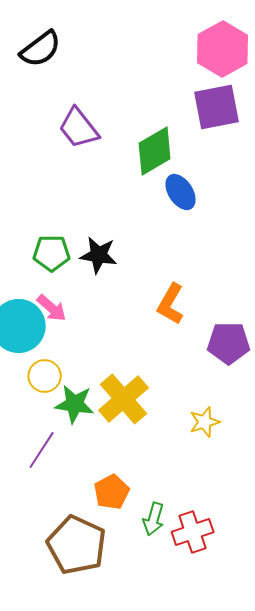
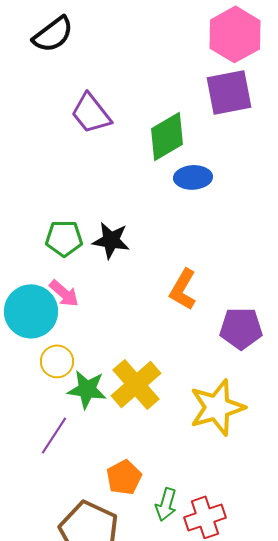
blue ellipse: (181, 192) -> (193, 177), turned -60
yellow star: (205, 422) -> (217, 407), size x1.8

